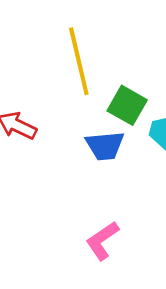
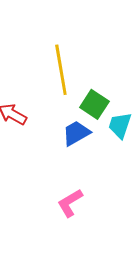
blue trapezoid: (105, 146) -> (76, 133), turned 152

